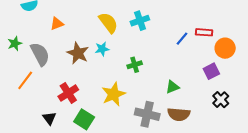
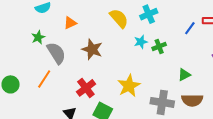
green star: (15, 44) -> (38, 37), moved
cyan star: (102, 49) -> (141, 42), moved
green cross: (135, 65) -> (159, 46), moved

